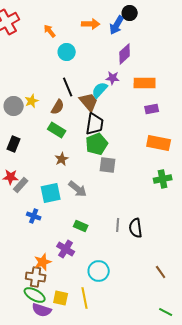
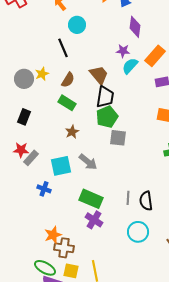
purple diamond: (125, 54) -> (135, 27), turned -40
orange rectangle: (145, 83) -> (155, 56), turned -50
black line: (68, 87) -> (63, 48), moved
cyan semicircle: (100, 90) -> (130, 66), moved
green rectangle: (81, 226) -> (91, 199), size x1.6
purple cross: (66, 249) -> (94, 220), moved
cyan circle: (99, 271) -> (138, 232), moved
brown cross: (36, 277) -> (64, 248), moved

